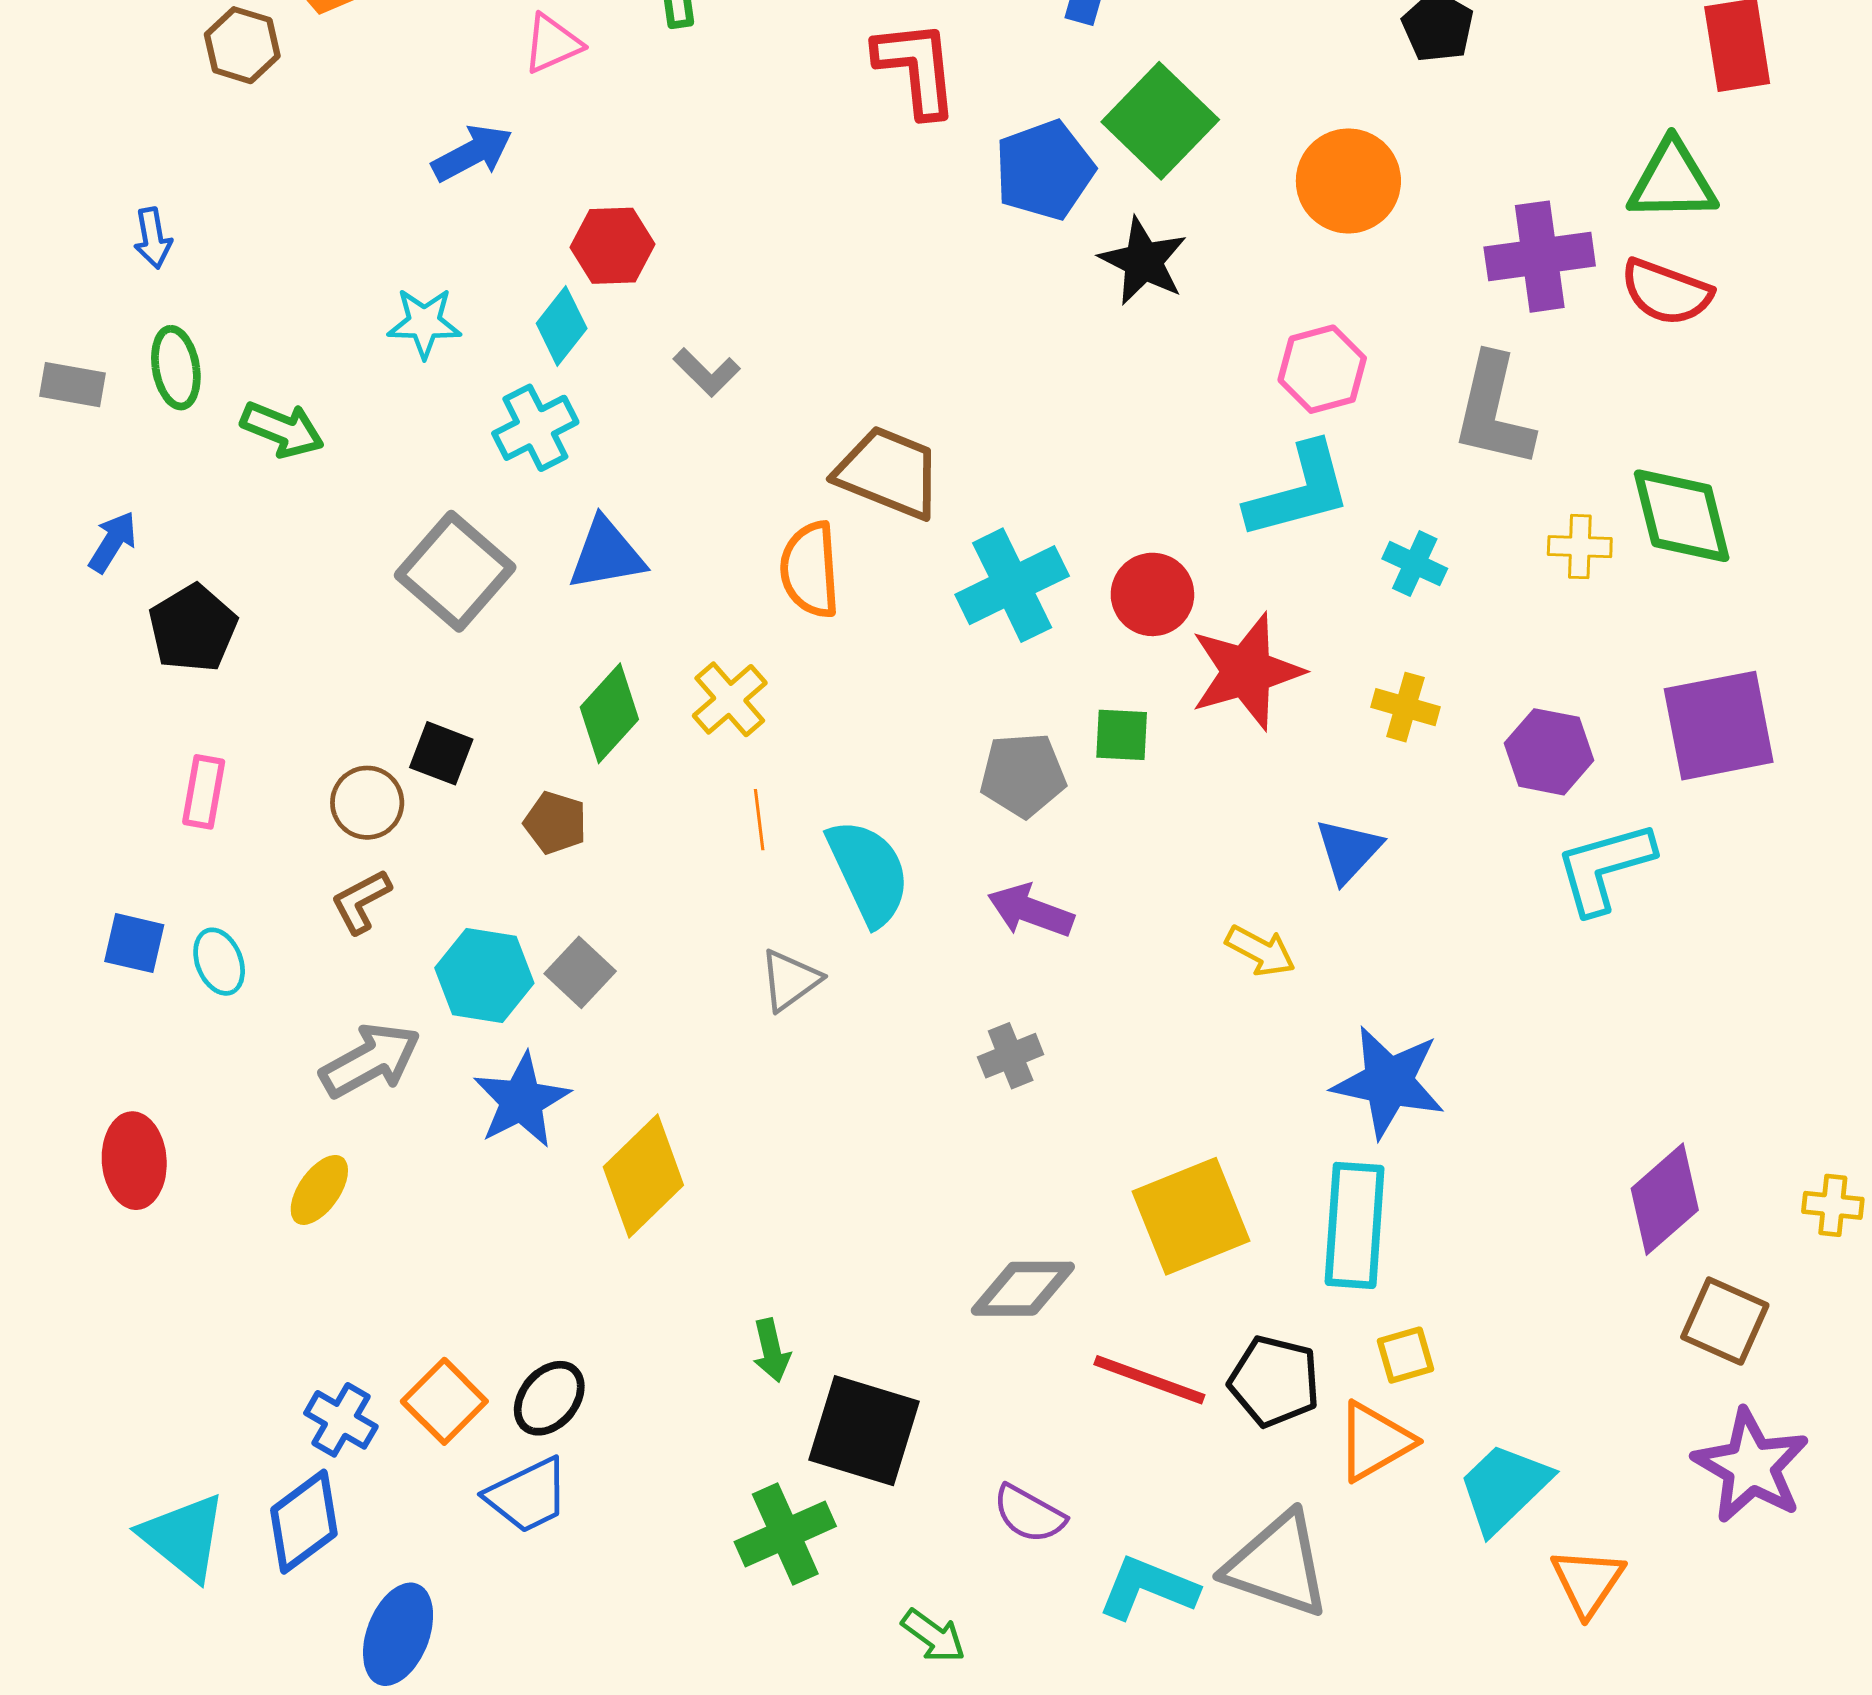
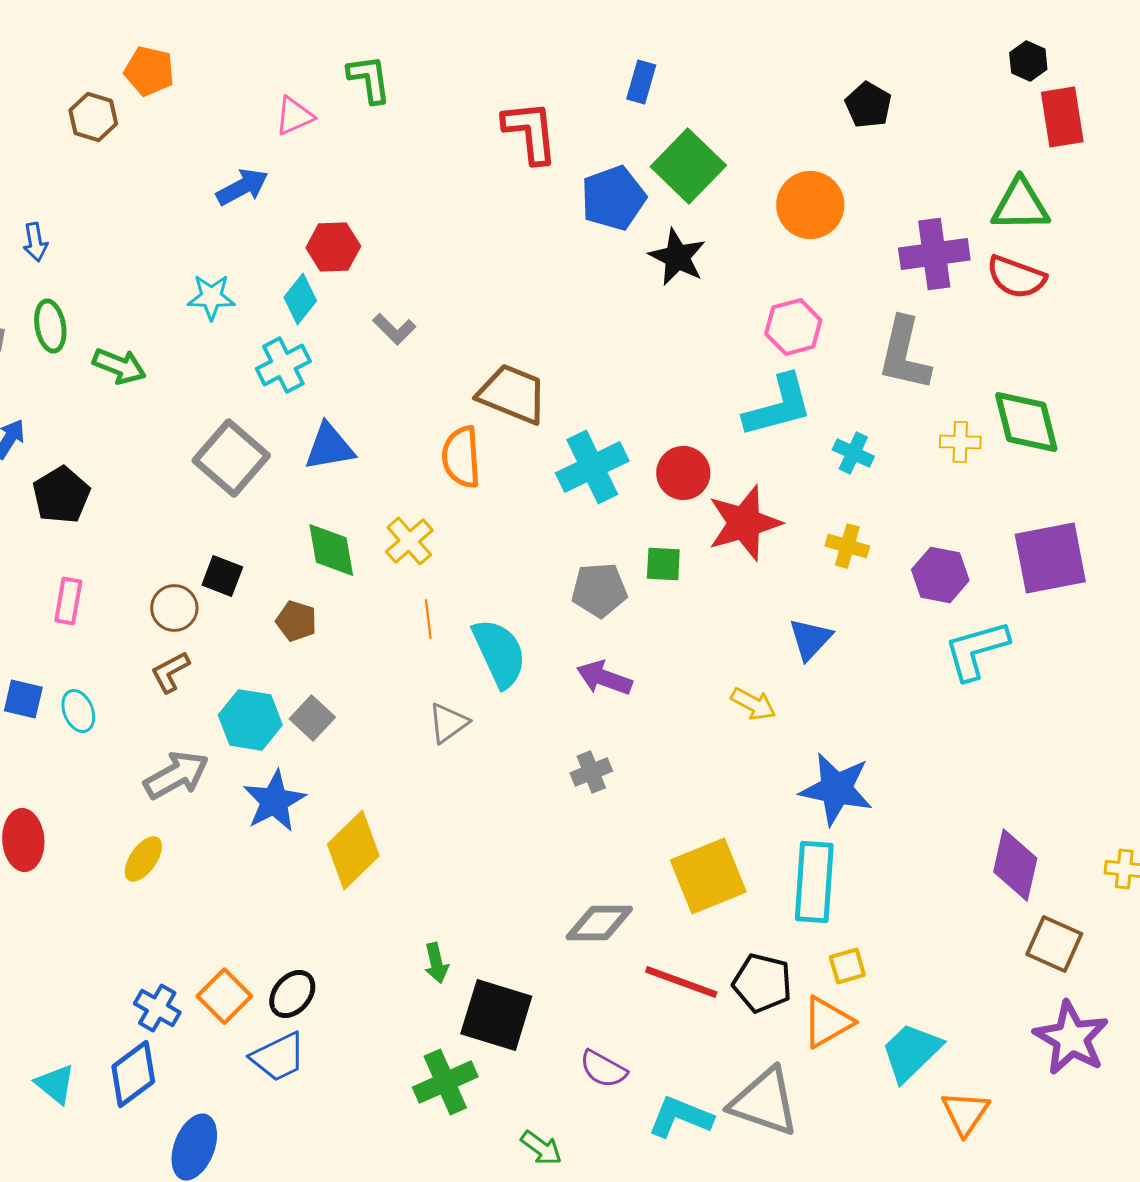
green diamond: (609, 713) -> (331, 550), turned -52
purple diamond: (1665, 1199) -> (1015, 865), turned -36
cyan triangle: (184, 1537) -> (55, 1084), size x0.7

